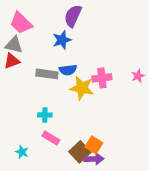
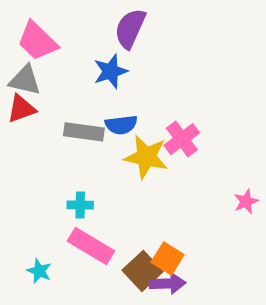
pink star: (138, 76) -> (246, 201), moved
pink cross: (102, 78) -> (182, 139), turned -30
pink rectangle: (51, 138) -> (91, 246), size x1.4

